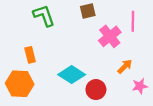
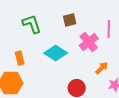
cyan diamond: (72, 75) -> (56, 53), moved

